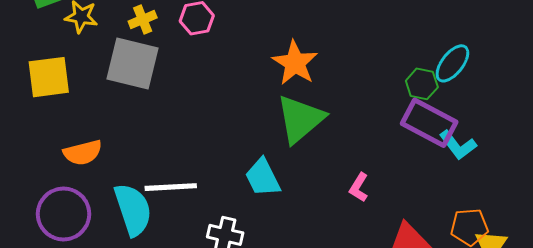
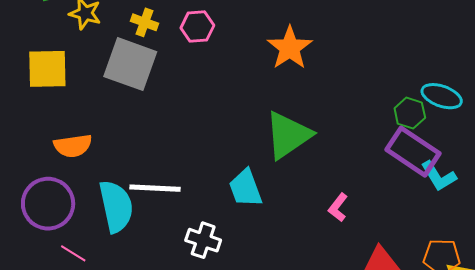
yellow cross: (143, 19) -> (145, 22), turned 36
orange star: (295, 63) -> (290, 48), moved
cyan ellipse: (452, 63) -> (442, 96), turned 66

